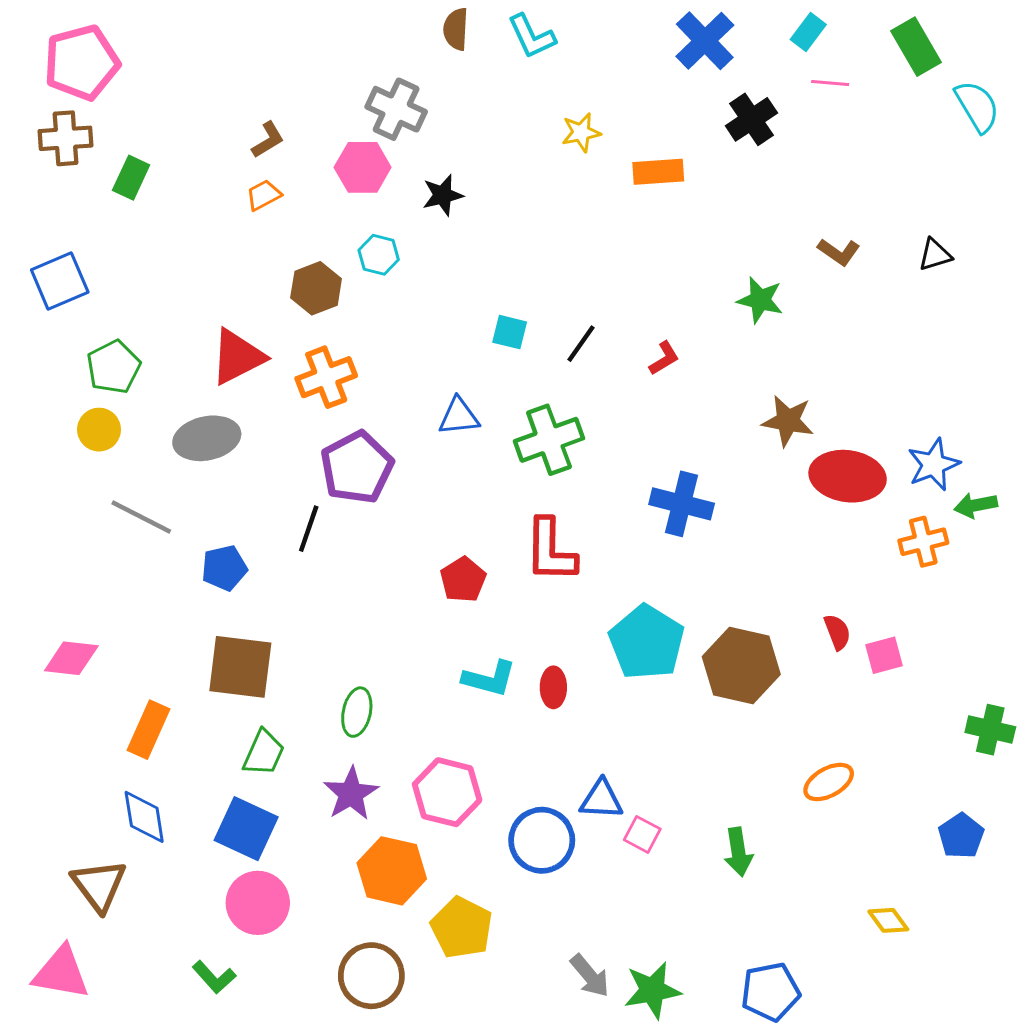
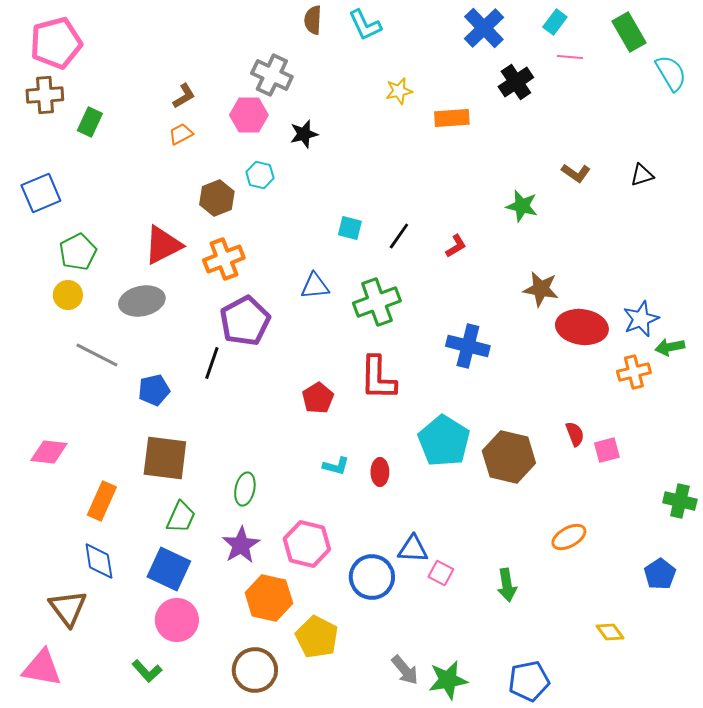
cyan L-shape: (489, 679) -> (336, 466), size x0.7

